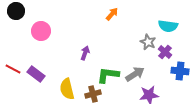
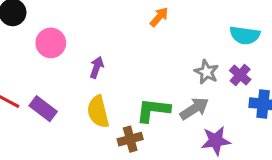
gray star: (148, 42) -> (207, 72), moved
purple arrow: (85, 53) -> (97, 67), moved
yellow semicircle: (67, 89) -> (98, 112), moved

